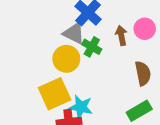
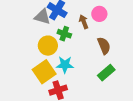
gray triangle: (74, 33) -> (42, 17), moved
cyan star: (81, 107) -> (65, 65), moved

